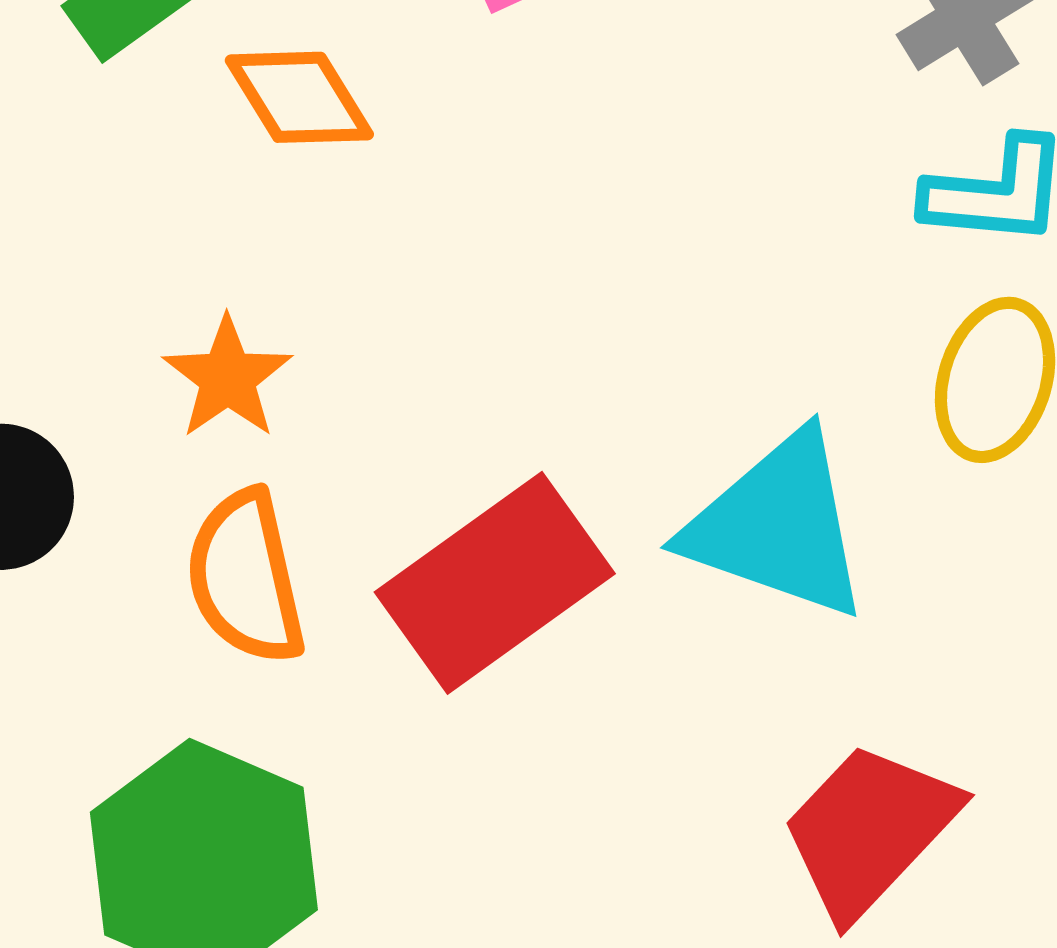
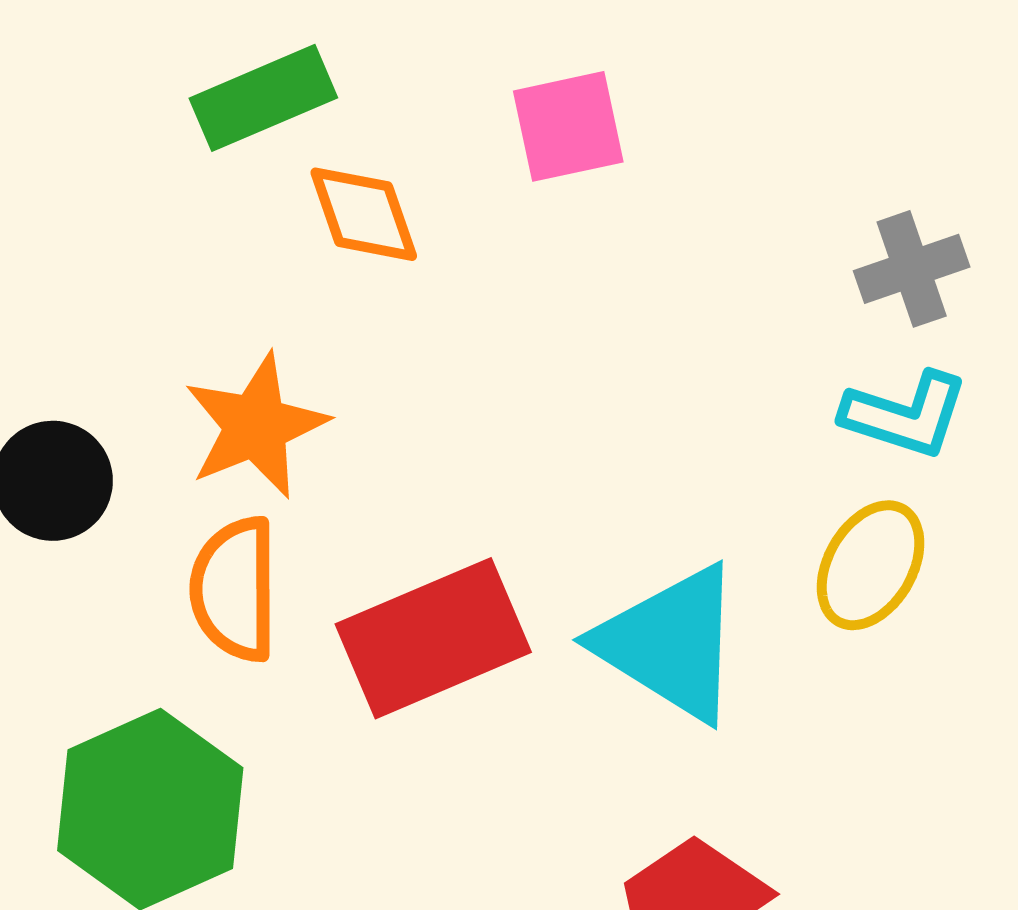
orange star: (227, 378) -> (256, 426), size x1.4

